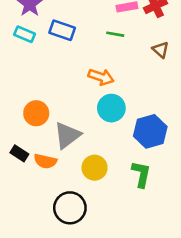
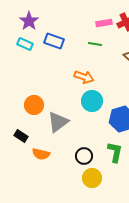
orange semicircle: (45, 161) -> (41, 154), moved
yellow circle: (95, 168) -> (92, 178), moved
black circle: (70, 208) -> (84, 156), moved, size x0.7

